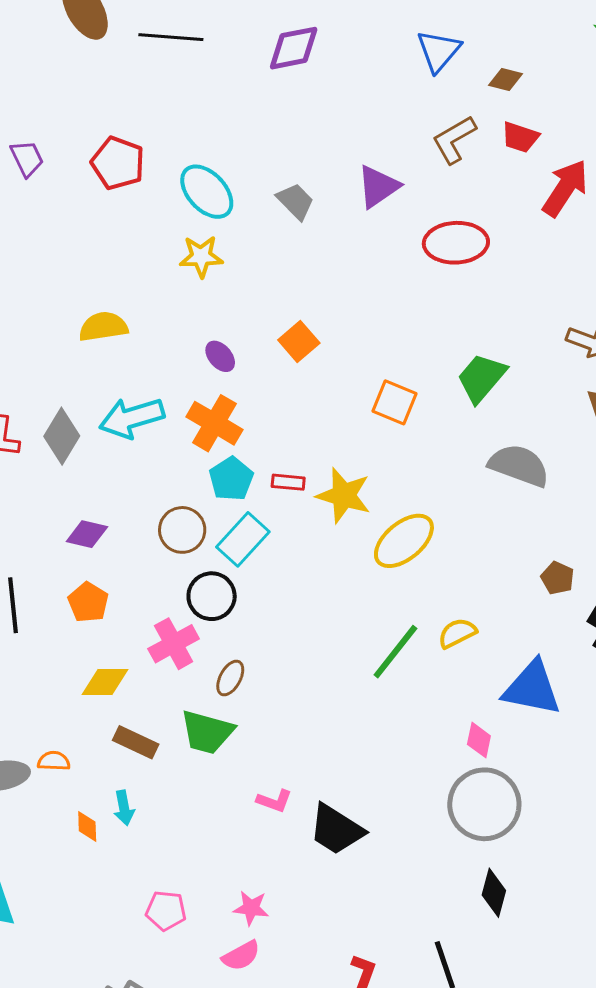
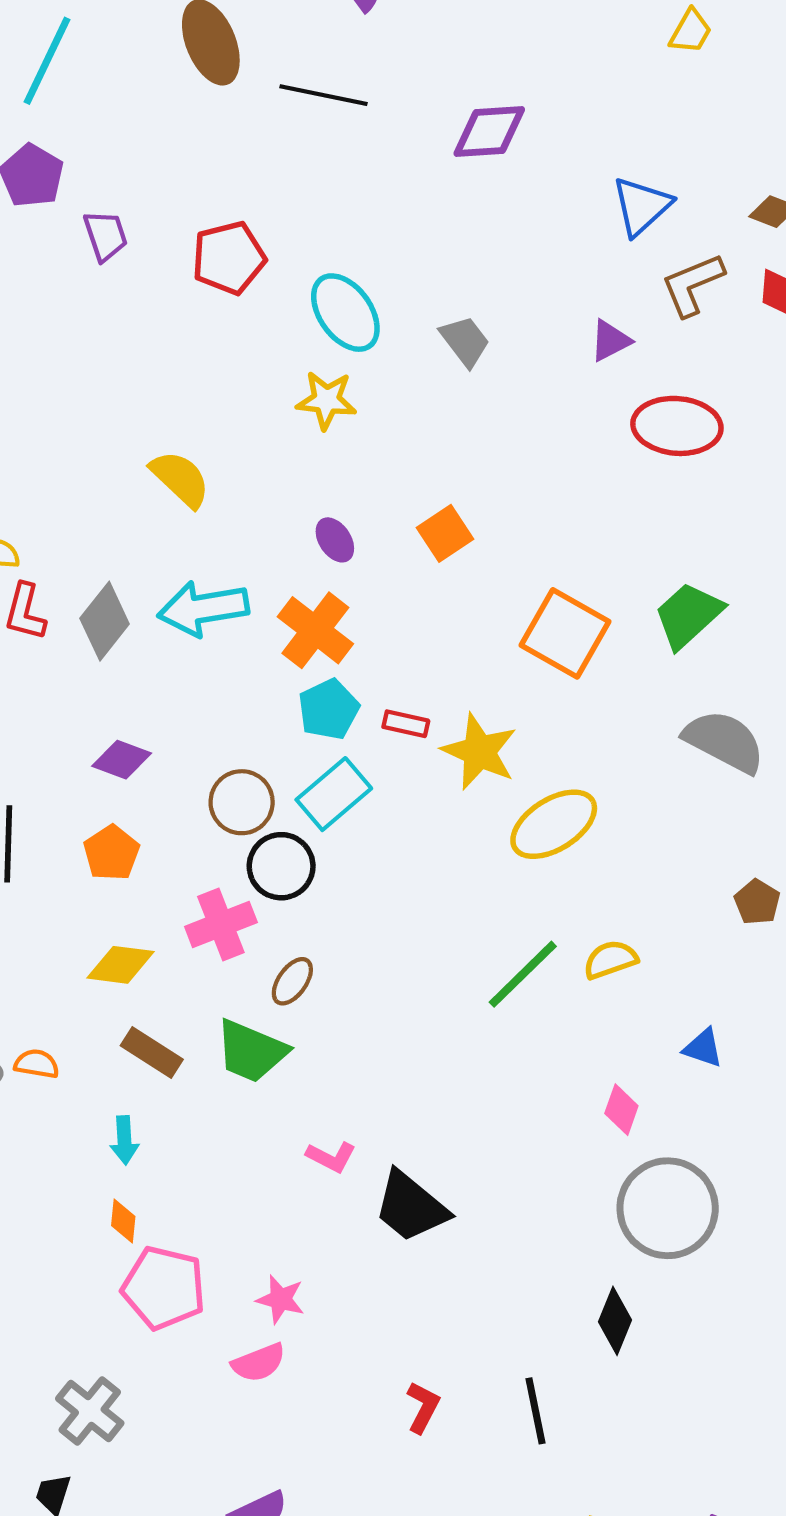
blue triangle: (439, 51) -> (641, 206), moved
red pentagon: (118, 163) -> (229, 258), turned 30
purple triangle: (378, 187) -> (610, 341), moved, size x0.7
yellow semicircle: (103, 327) -> (180, 479), turned 45
orange square: (394, 402) -> (565, 633), size x1.4
brown circle: (182, 530) -> (242, 802), moved
blue triangle: (532, 688) -> (703, 1048), size x0.5
gray circle: (484, 804) -> (668, 1208), moved
orange diamond: (87, 826) -> (123, 1221), moved
pink pentagon: (166, 911) -> (164, 1288), size x1.5

